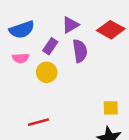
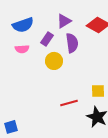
yellow circle: (47, 72) -> (54, 61), moved
red line: (38, 122) -> (69, 103), moved

